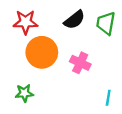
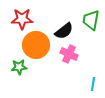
black semicircle: (74, 20) -> (64, 31), moved
green star: (24, 93) -> (19, 67), moved

